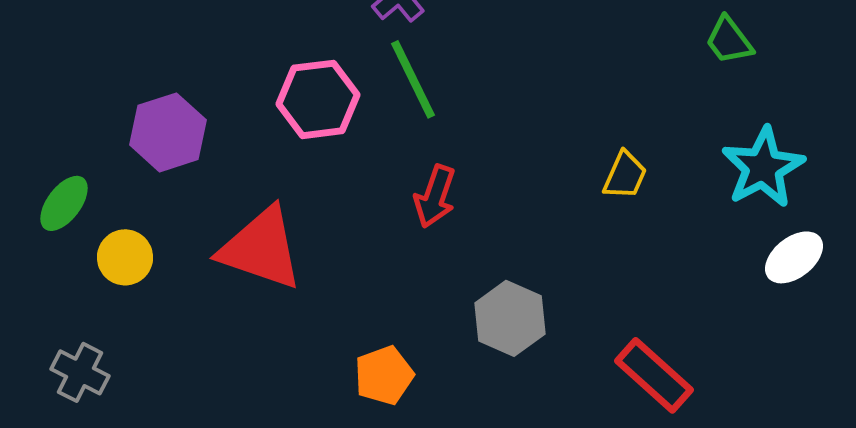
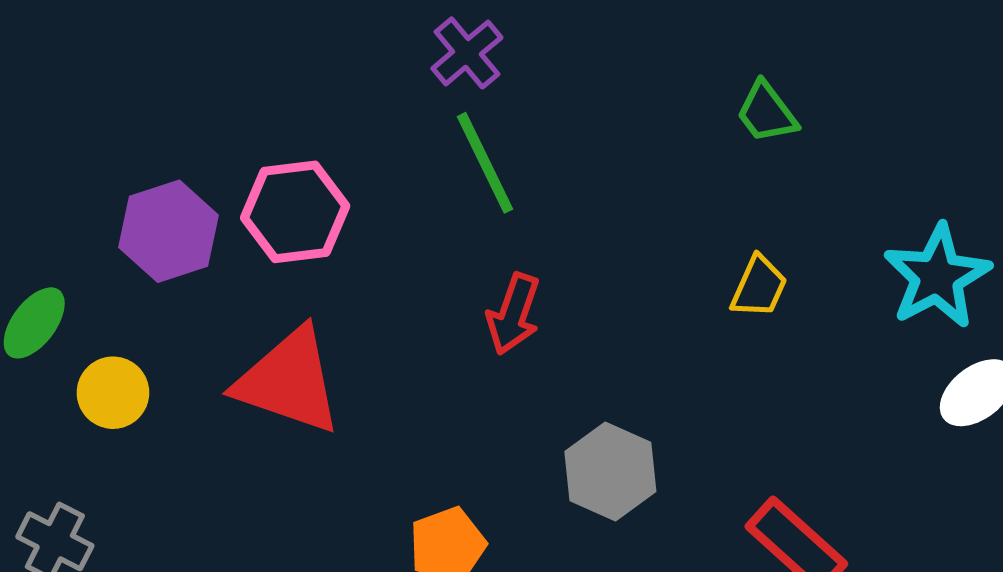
green trapezoid: (729, 40) -> (767, 112), moved
pink hexagon: (318, 99) -> (295, 212), moved

